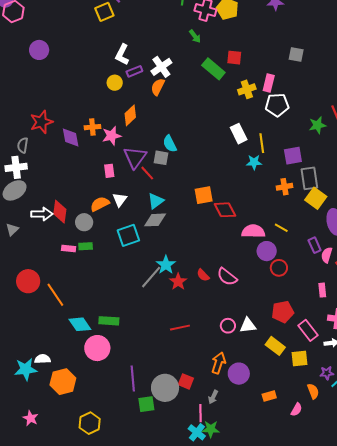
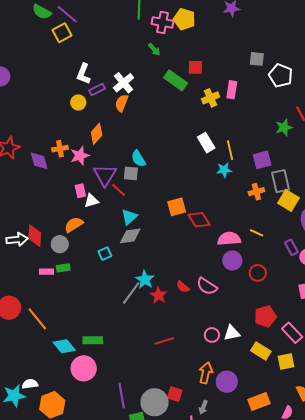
white pentagon: (277, 105) -> (281, 76), moved, turned 30
white triangle: (120, 200) -> (91, 201), moved, turned 42
cyan square: (128, 235) -> (105, 254), size x0.6
purple circle: (267, 251) -> (232, 260), moved
orange rectangle: (269, 396) -> (259, 402), size x1.5

